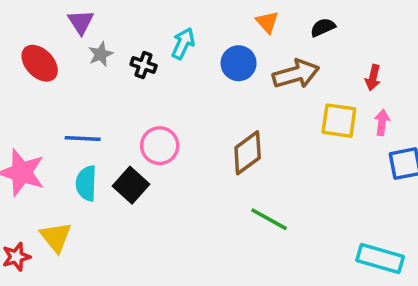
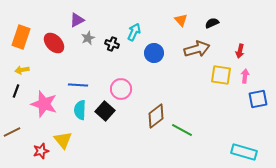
purple triangle: (81, 22) -> (77, 20), turned 35
blue circle: (239, 63) -> (154, 53), moved
brown diamond: (248, 153) -> (156, 116), moved

